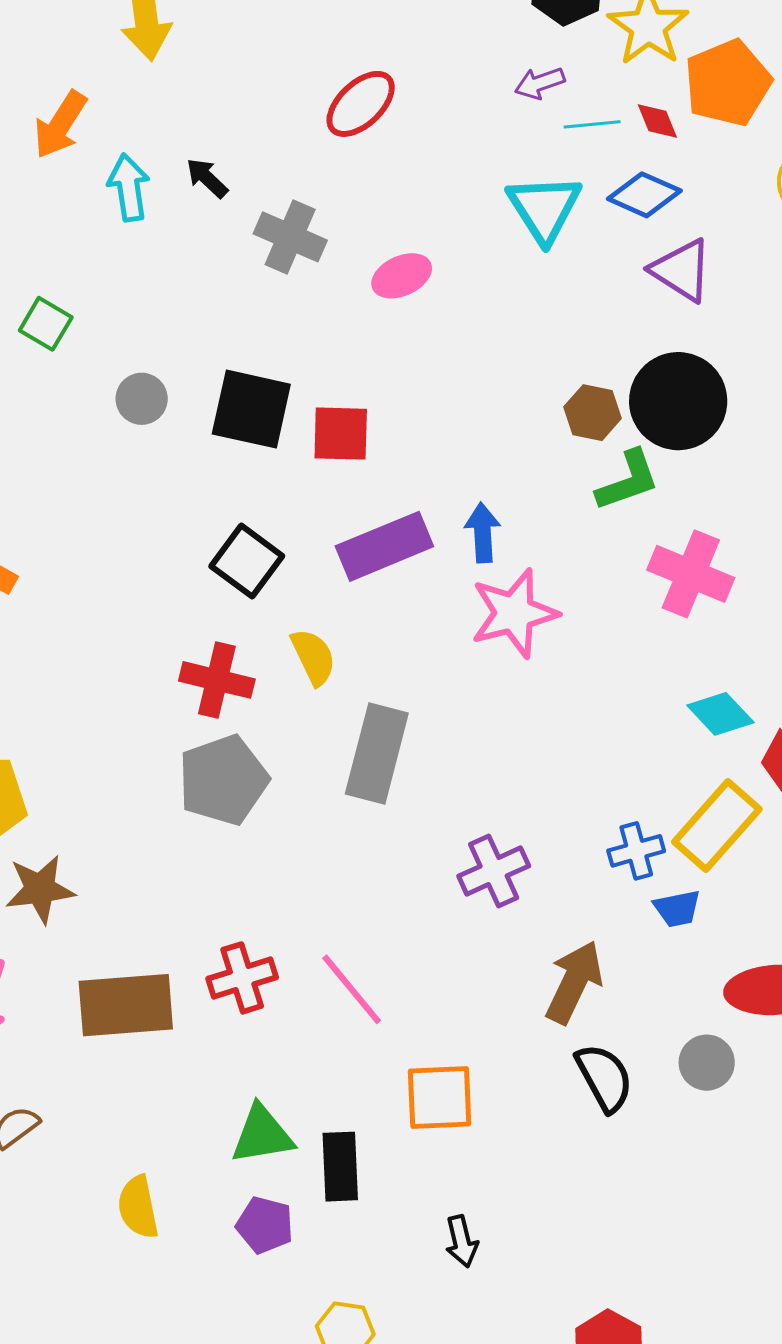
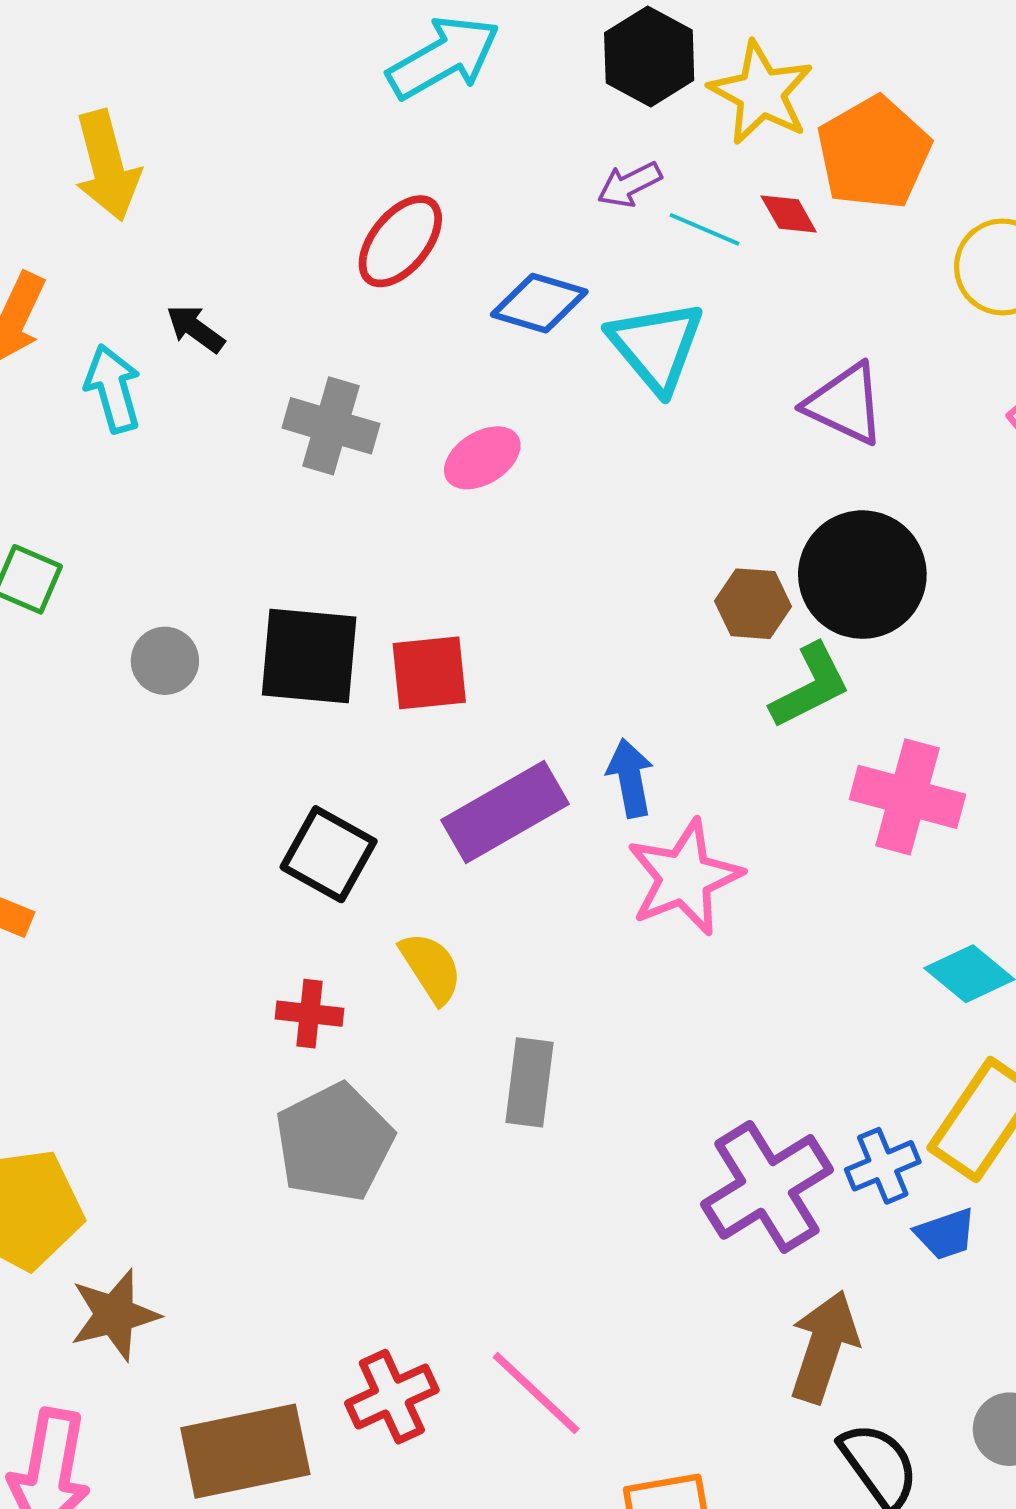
cyan line: (592, 124) -> (705, 229), turned 36
black arrow: (207, 178) -> (195, 329), moved
blue diamond: (644, 195) -> (539, 303), moved
red cross: (217, 680) -> (309, 1014), size x0.7
gray rectangle: (377, 753) -> (529, 1082), size x0.7
purple cross: (494, 871) -> (767, 1187), moved, size x1.4

